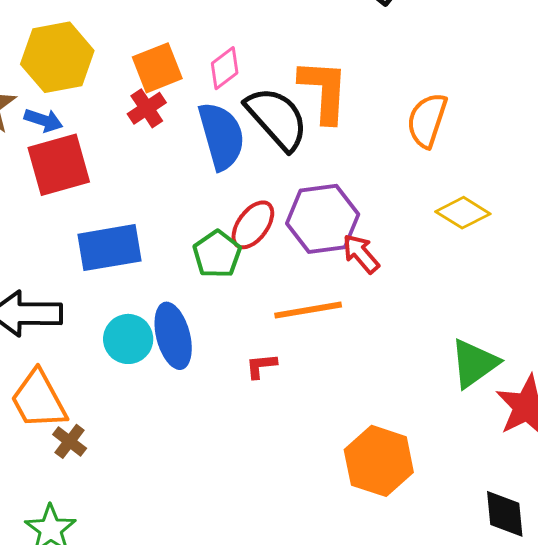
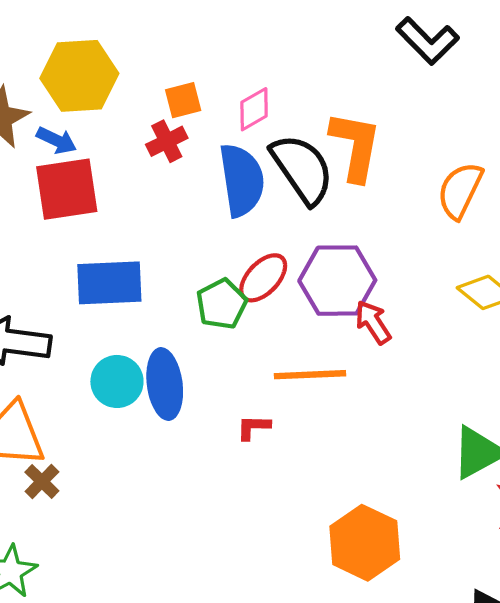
orange square: (157, 68) -> (183, 100), size x0.7

